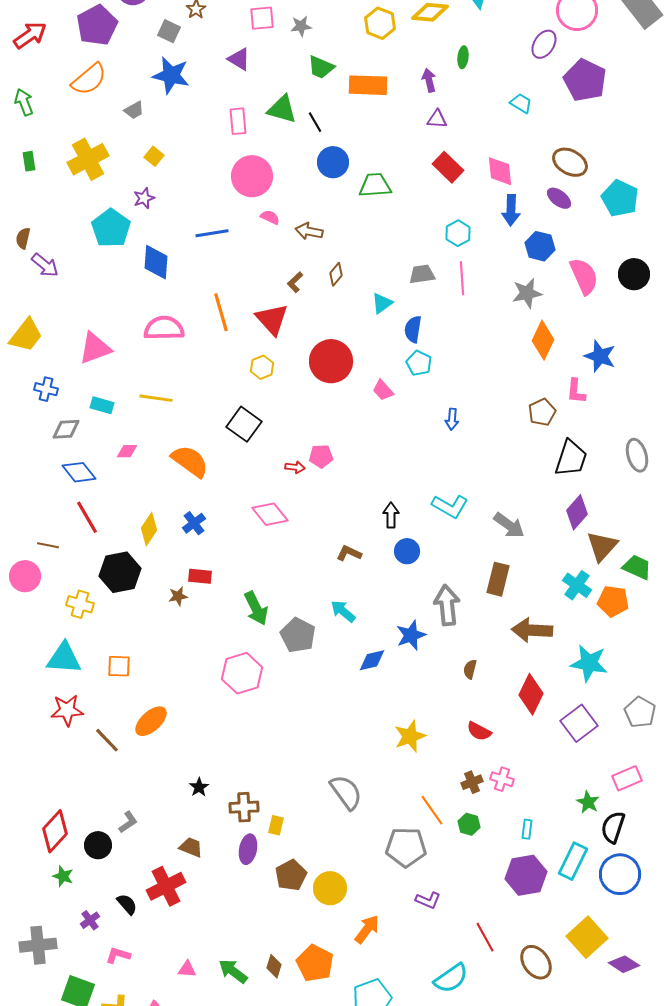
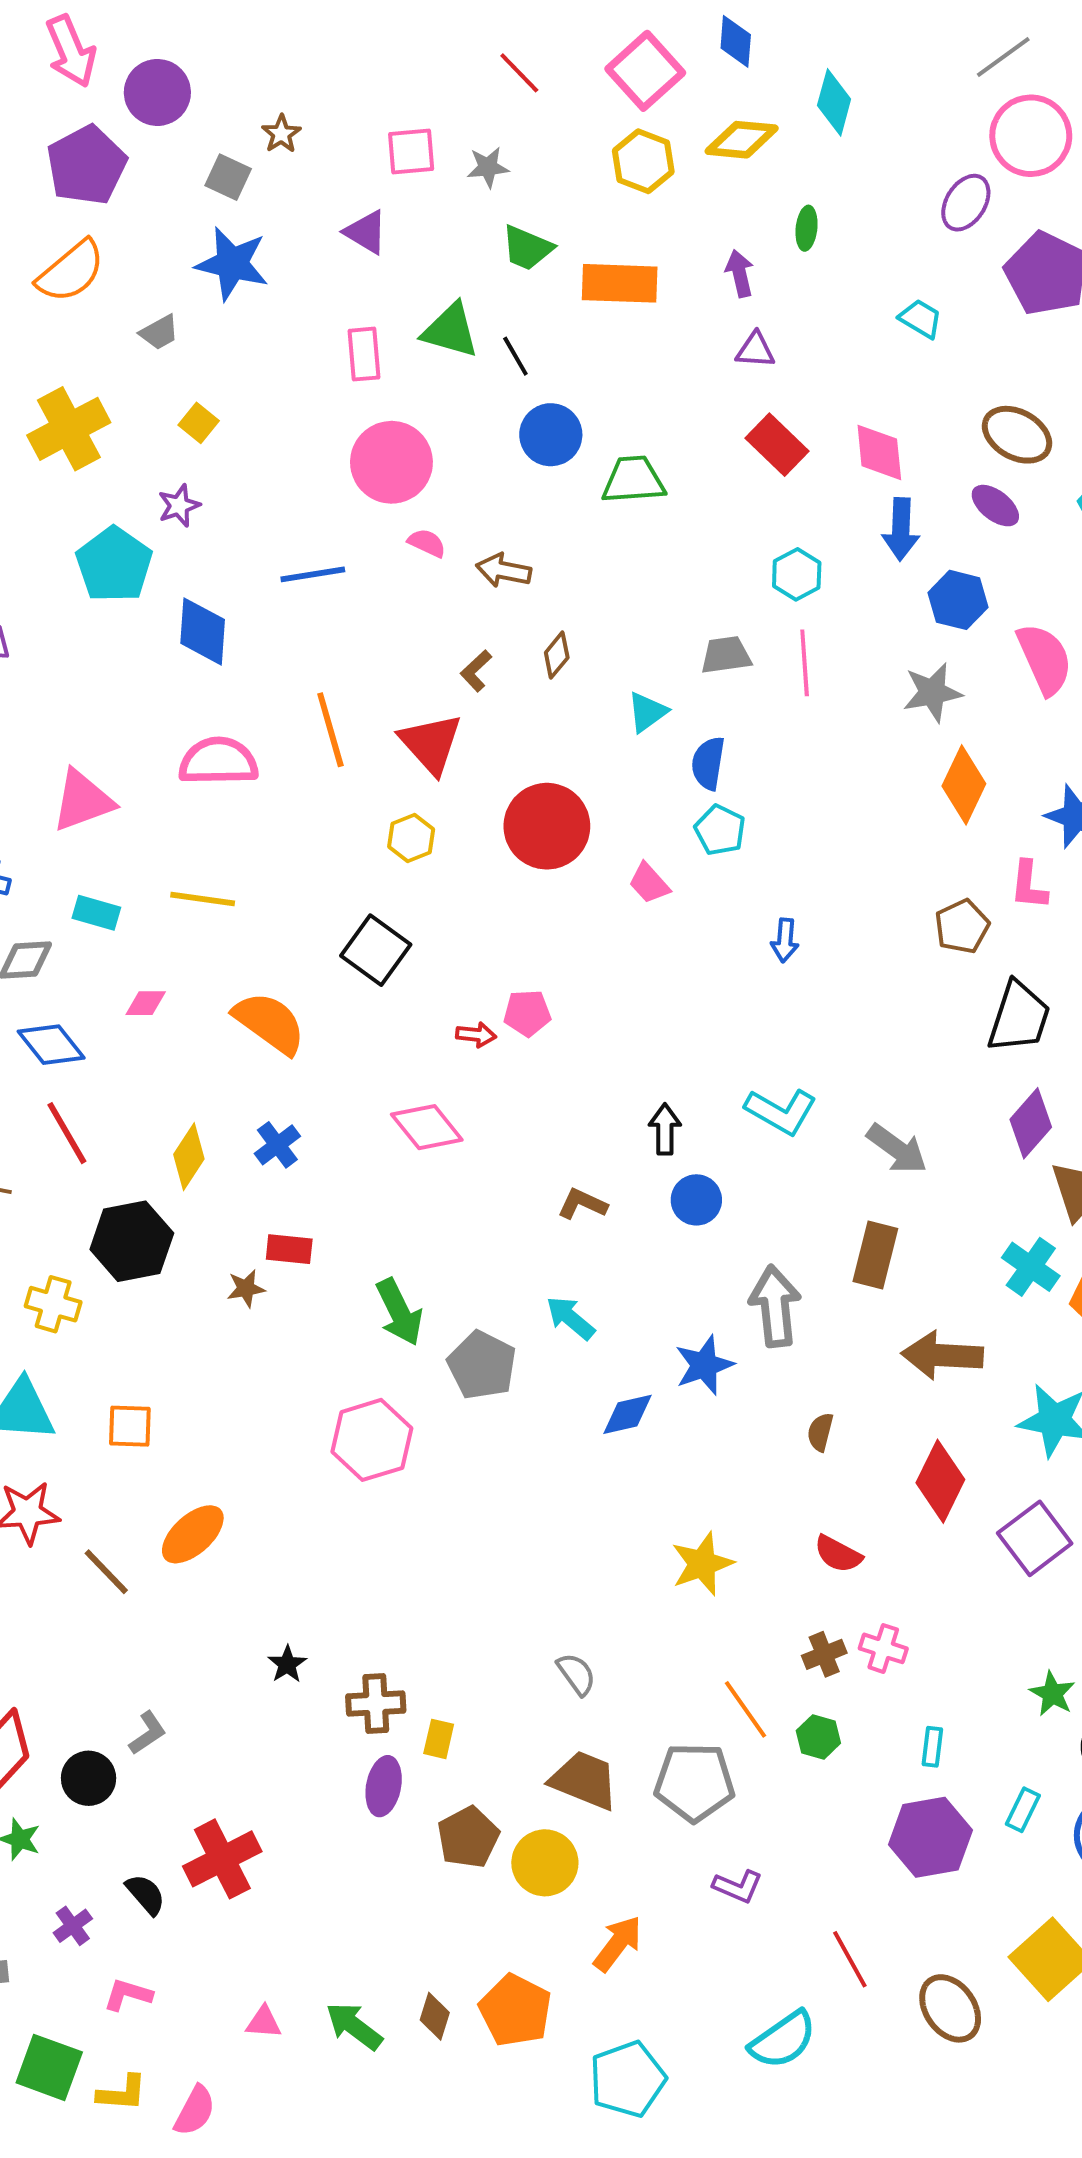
gray semicircle: (346, 792) -> (576, 1674), size x0.6
brown trapezoid: (191, 847) -> (584, 1780), moved, size x1.5
cyan rectangle: (573, 861) -> (1023, 1810), size x0.6

